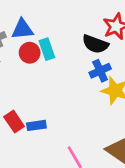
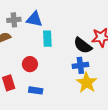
red circle: (30, 53) -> (30, 64), moved
blue rectangle: (36, 125) -> (36, 90), moved

